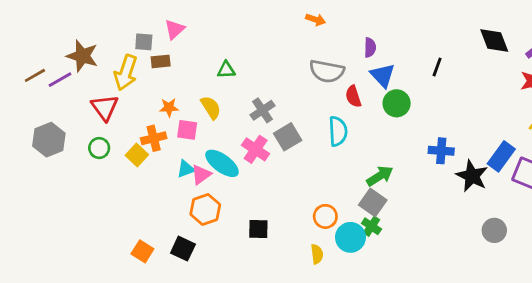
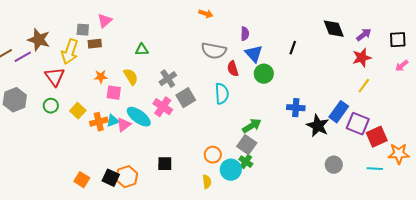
orange cross: (154, 138) -> (99, 122), moved
orange hexagon: (205, 209) -> (127, 177), moved

